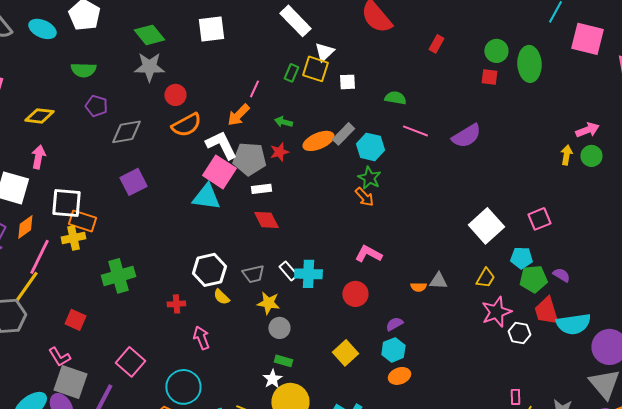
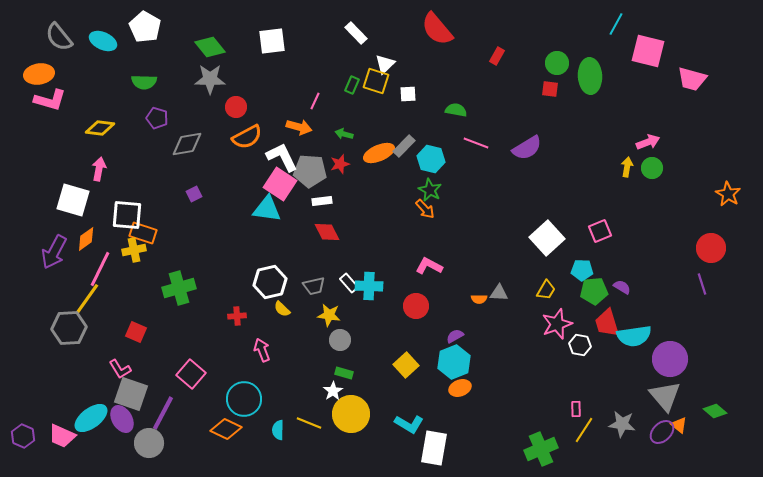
white rectangle: (295, 21) -> (356, 33), size x0.7
orange arrow: (238, 115) -> (299, 127), turned -120
purple square: (133, 182) -> (194, 194), size x0.6
cyan hexagon: (393, 350) -> (454, 362), size x1.4

